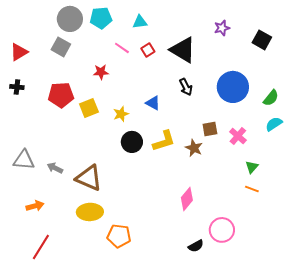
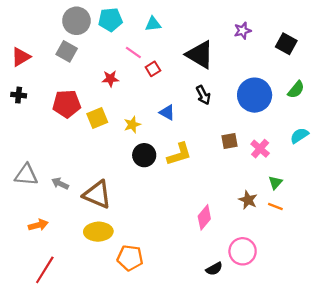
red square: (148, 50) -> (153, 69), moved
green semicircle: (271, 98) -> (296, 90), moved
brown star: (194, 148) -> (248, 200), moved

